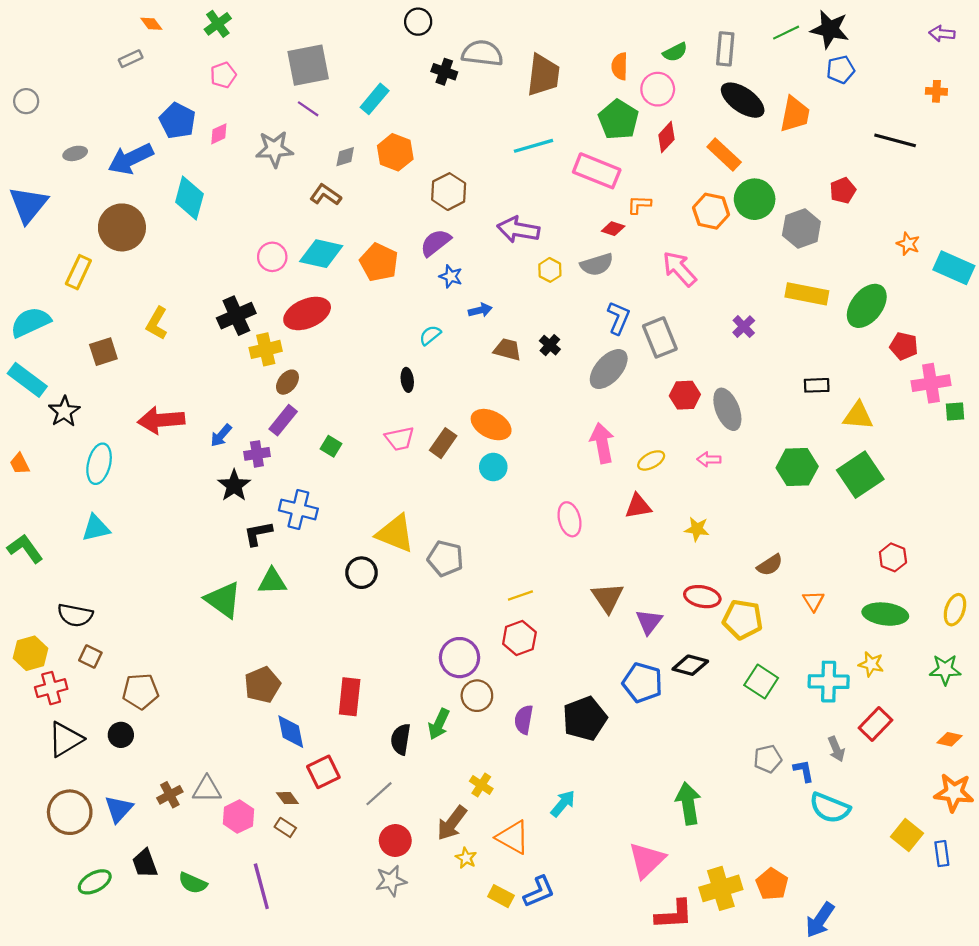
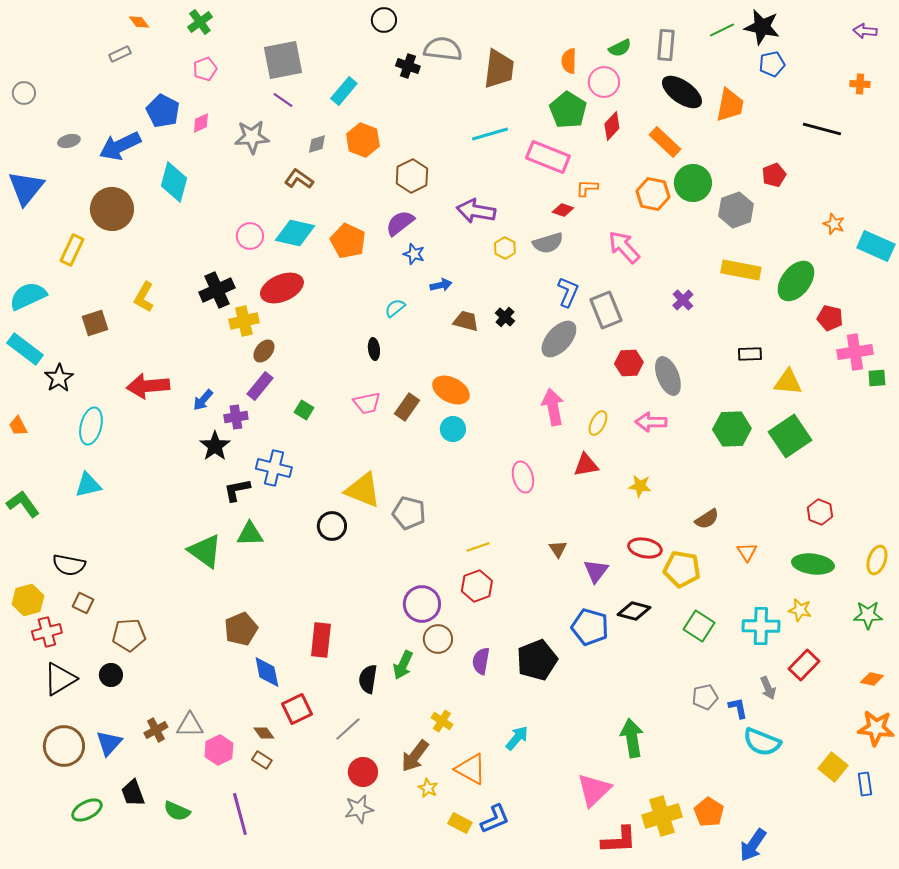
pink arrow: (709, 459) -> (651, 422), size x1.4
yellow ellipse: (651, 460) -> (598, 423), turned -35
brown triangle: (608, 598) -> (558, 549), size x0.6

